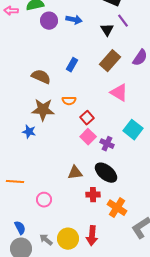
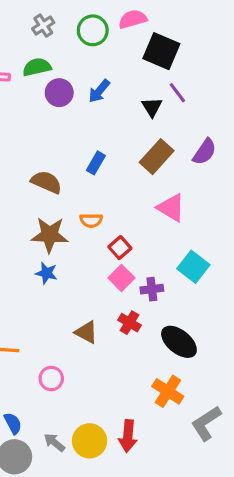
blue arrow: (74, 20) -> (99, 91), turned 119
blue star: (29, 132) -> (46, 273), moved
purple cross: (107, 144) -> (152, 289), turned -32
brown triangle: (75, 173) -> (86, 332), moved, turned 35
black ellipse: (106, 173) -> (179, 342), moved
red cross: (93, 195) -> (129, 323), moved, turned 32

